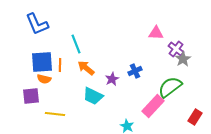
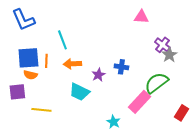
pink triangle: (156, 33) -> (141, 17), moved
orange arrow: (86, 68) -> (72, 64), turned -42
blue cross: (135, 71) -> (121, 67), turned 32

